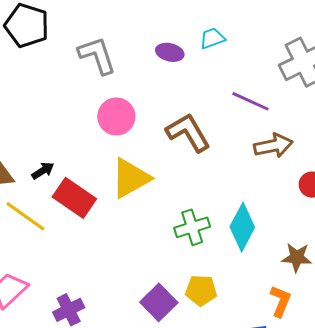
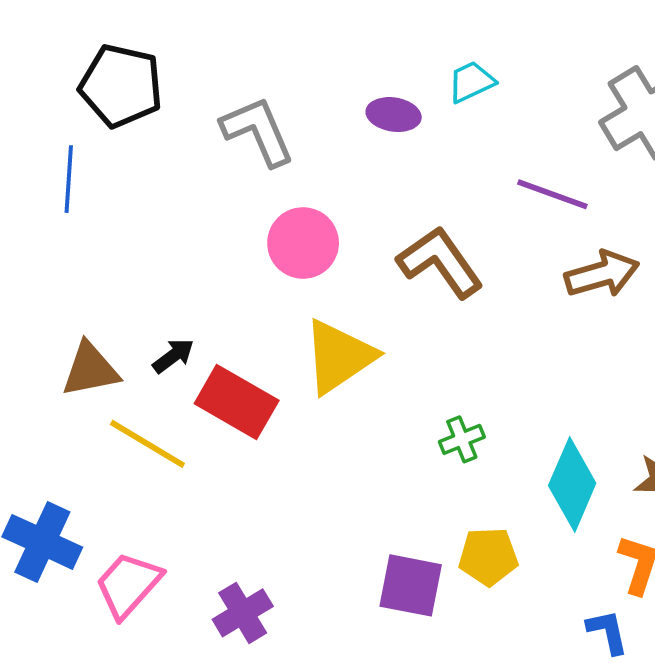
green cross: (192, 227) -> (462, 439), size x0.7
cyan diamond: (242, 227) -> (572, 484), moved
purple square: (159, 302) -> (411, 585), turned -30

